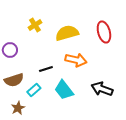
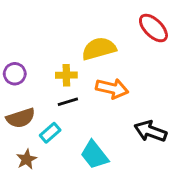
yellow cross: (35, 25) -> (66, 75), moved, turned 32
red ellipse: (104, 32) -> (153, 28), moved, turned -30
cyan trapezoid: (64, 90) -> (94, 155), moved

